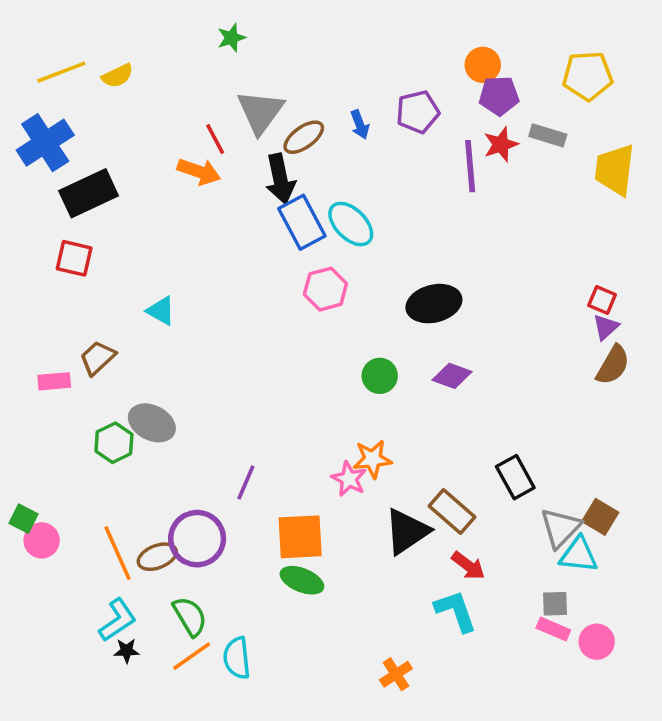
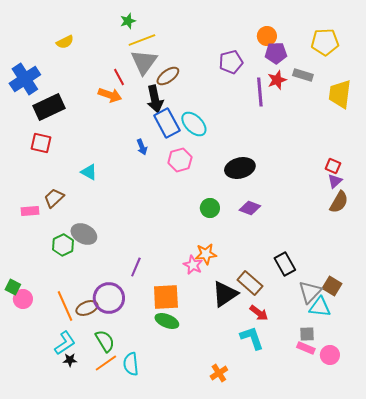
yellow line: (61, 72) -> (142, 40), moved
blue arrow: (360, 125) -> (142, 147), moved

